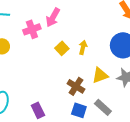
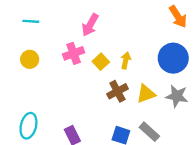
pink cross: (32, 29) -> (74, 53), moved
brown cross: (76, 86) -> (117, 91), moved, turned 30

